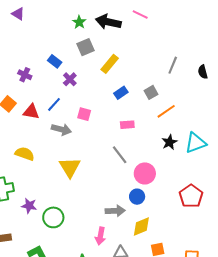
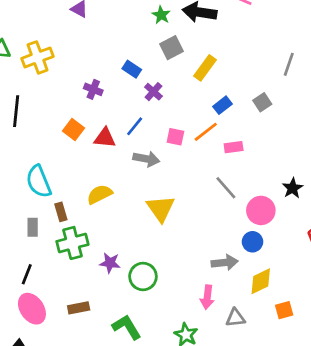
orange line: (166, 111) -> (206, 132), moved
black star: (169, 142) -> (293, 188), moved
yellow semicircle: (25, 154) -> (100, 194), turned -42

